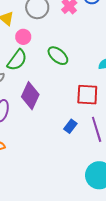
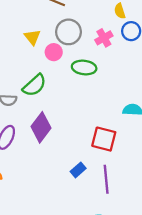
pink circle: (23, 37) -> (54, 52), moved
green ellipse: (58, 56) -> (84, 68), moved, turned -45

